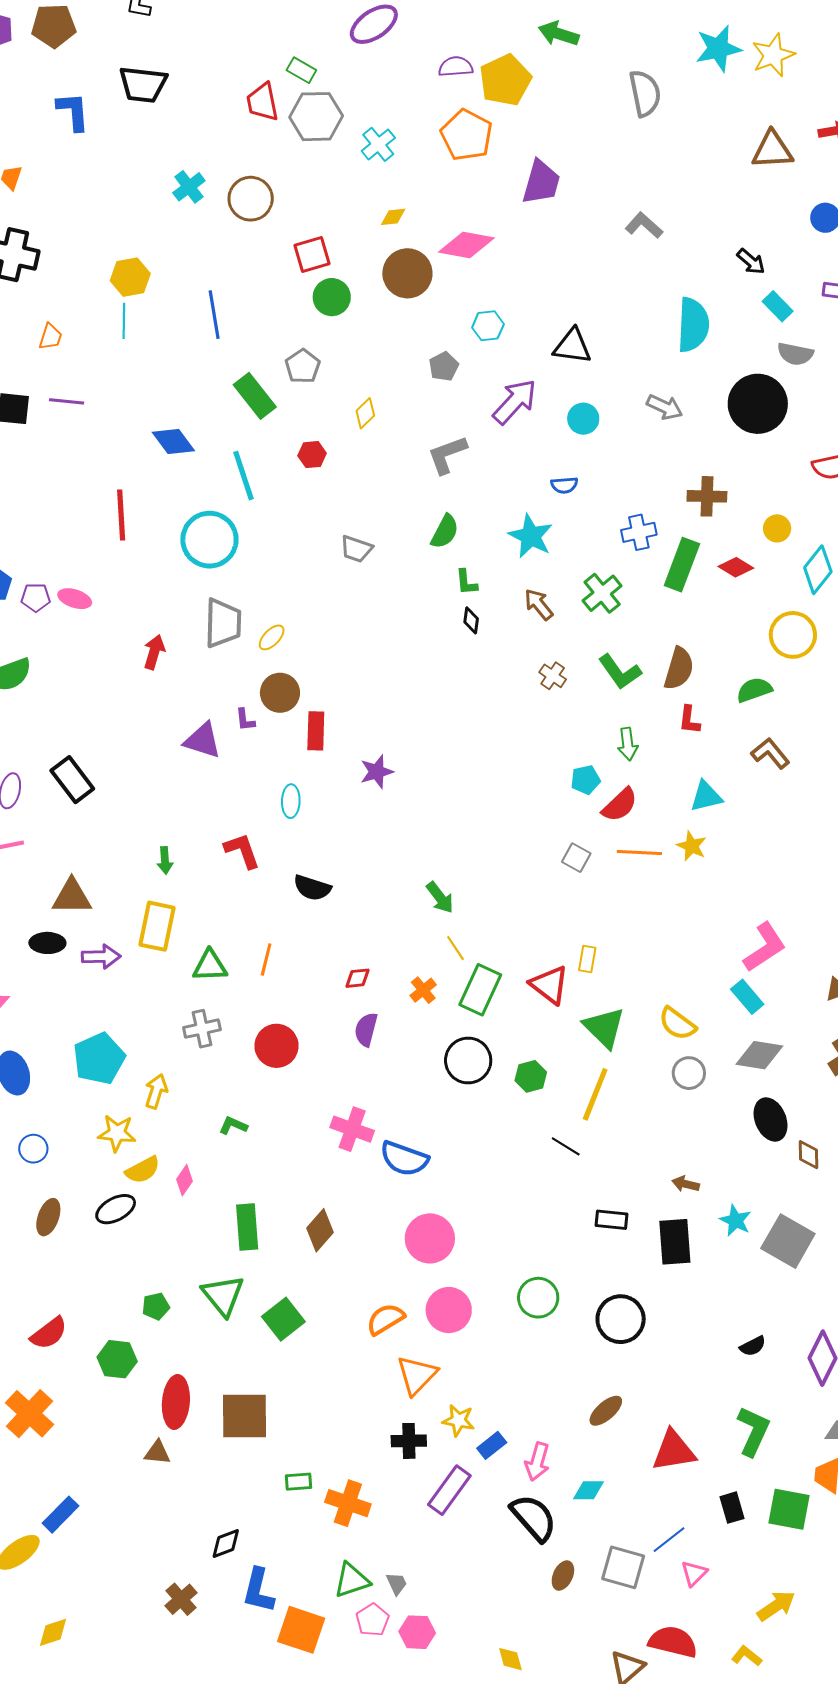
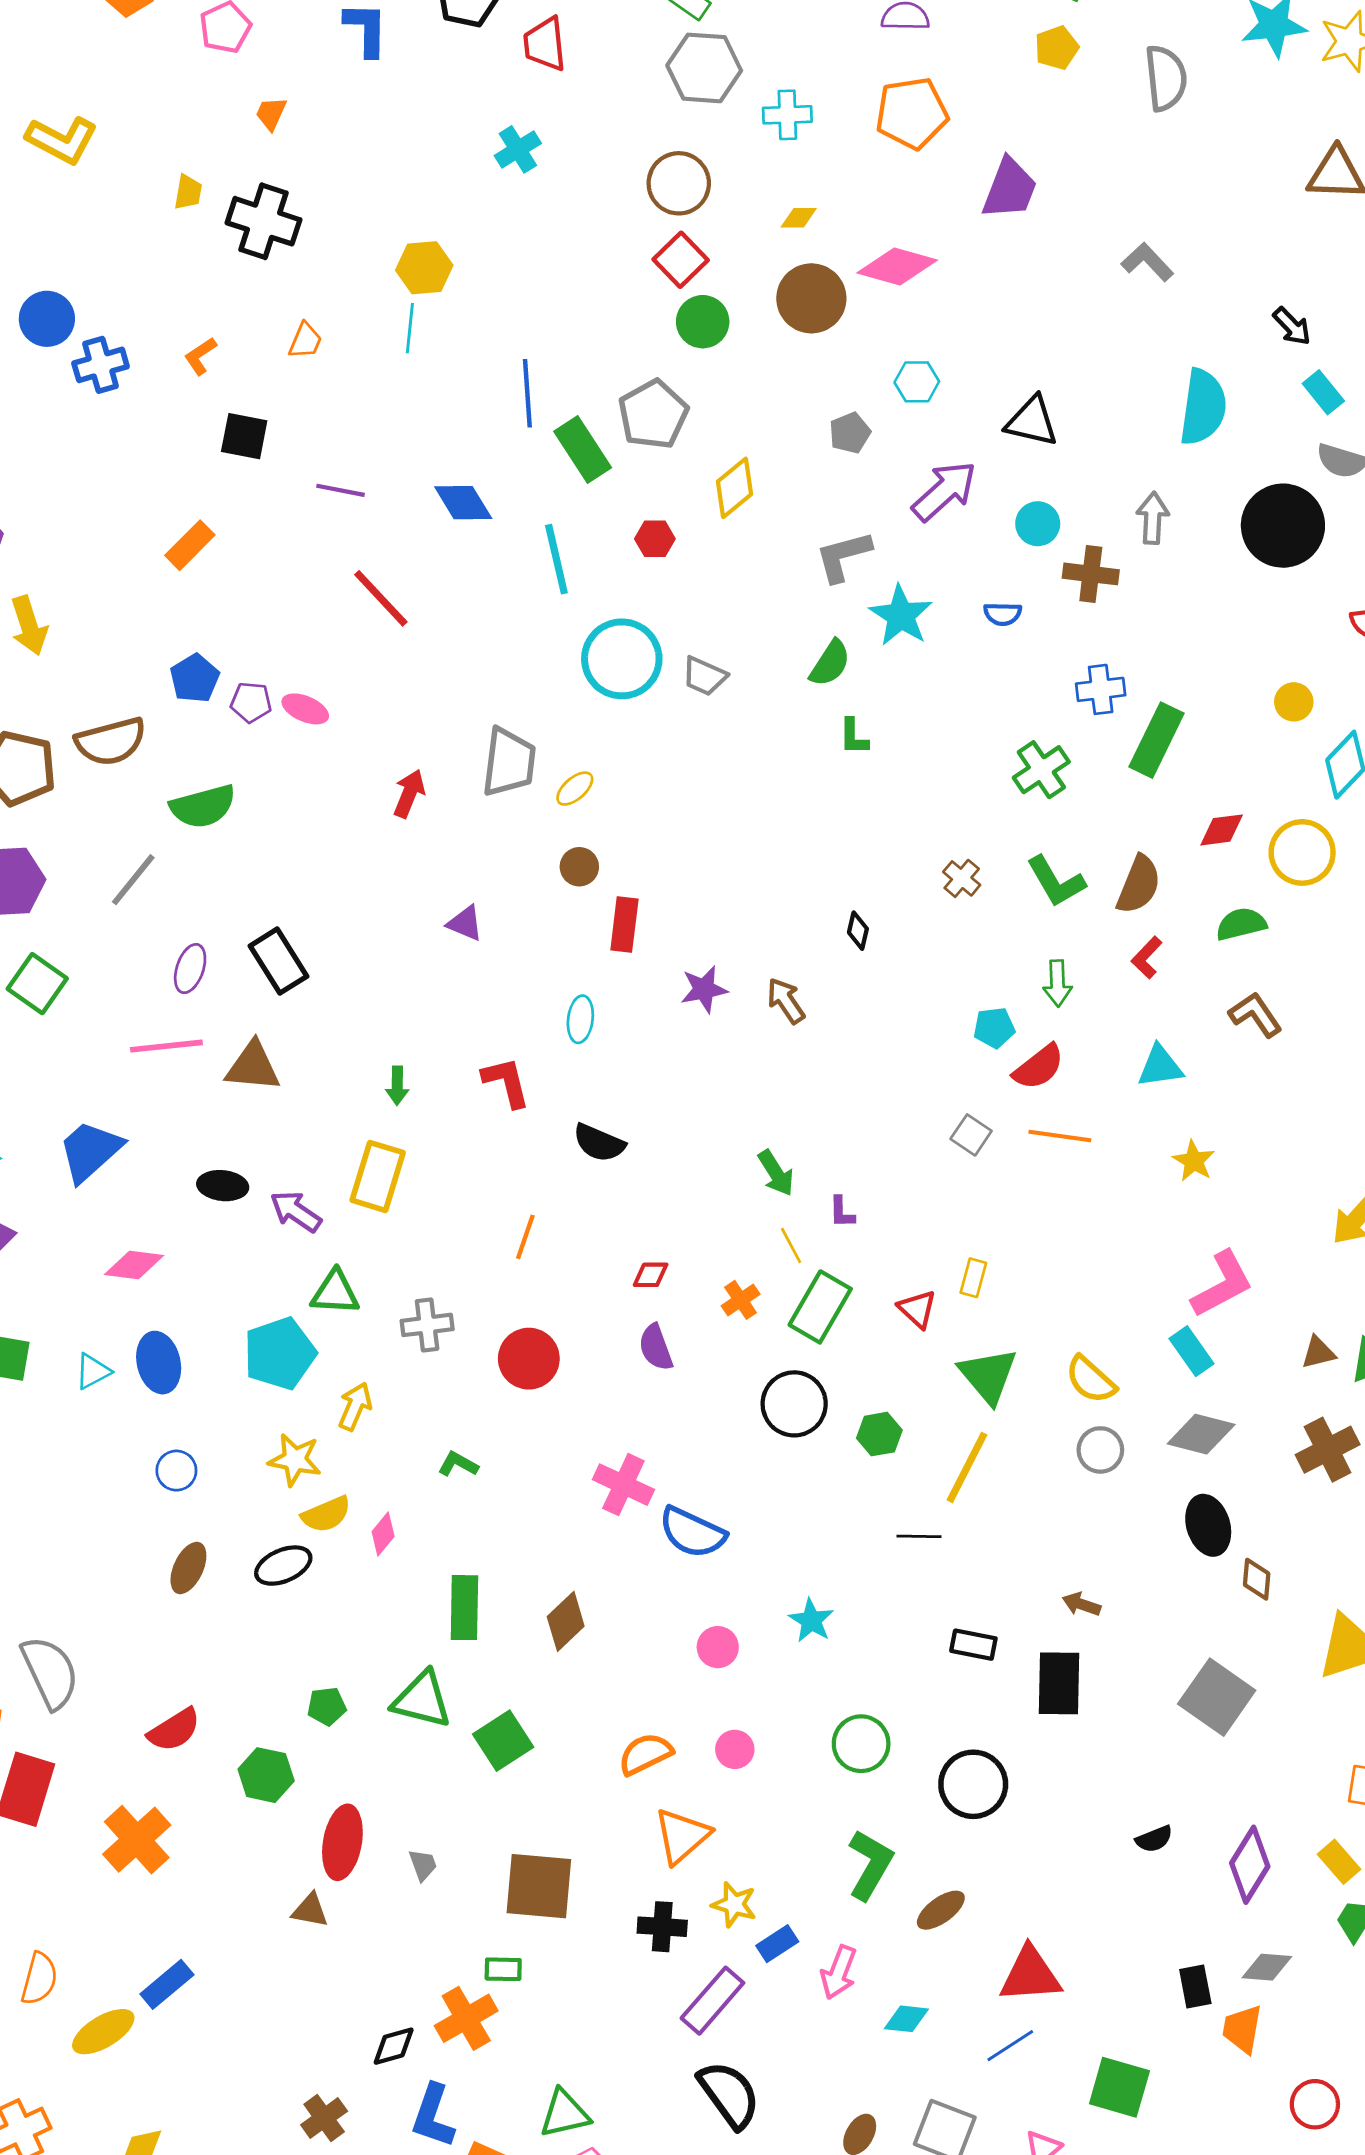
yellow pentagon: (505, 80) -> (1057, 48), moved, size x0.6
red trapezoid: (262, 102) -> (545, 44), moved
orange pentagon: (467, 135) -> (912, 113), turned 30
cyan cross: (378, 144) -> (787, 115), turned 32
brown circle: (251, 199) -> (679, 183), moved
red square: (312, 255) -> (681, 260), turned -33
blue line: (214, 315) -> (527, 393), moved
gray pentagon: (303, 366) -> (653, 414), size x1.4
purple line: (67, 401) -> (341, 490), moved
gray arrow: (665, 407) -> (1153, 518), turned -117
yellow diamond: (365, 413) -> (734, 488), size x1.4
brown cross: (707, 496) -> (1091, 574), moved
red line: (121, 515) -> (381, 598), turned -45
cyan star: (531, 536) -> (901, 616), moved
cyan circle: (209, 540) -> (622, 659), moved
red diamond: (736, 567) -> (1222, 830), moved, turned -44
brown arrow: (539, 604) -> (786, 1001), moved
black diamond: (471, 620) -> (858, 931), moved
brown circle: (280, 693) -> (579, 867), size x0.7
purple L-shape: (245, 720) -> (842, 1212), moved
red L-shape: (689, 720) -> (1147, 958), turned 32
purple triangle: (203, 740) -> (465, 923), size x0.7
yellow star: (692, 846) -> (1194, 1161), moved
brown triangle: (72, 897) -> (253, 1067), moved
purple arrow: (101, 957) -> (296, 1211), turned -150
green triangle: (210, 966) -> (335, 1293), moved
red triangle: (549, 985) -> (917, 1309), size x0.7
purple semicircle: (366, 1029) -> (656, 1347), turned -40
black line: (566, 1146) -> (919, 1536), turned -36
cyan star: (736, 1220) -> (811, 1620), moved
pink circle: (430, 1238) -> (718, 1647), size x0.6
green triangle: (223, 1295) -> (422, 1700), turned -42
pink circle: (449, 1310) -> (735, 1749), size x0.6
brown square: (245, 1416) -> (539, 1886), moved
green L-shape: (753, 1431) -> (870, 1865), moved
orange cross: (348, 1503) -> (466, 2018), moved, turned 36
black rectangle: (732, 1508) -> (1195, 1987), moved
green square: (789, 1509) -> (1119, 2087), moved
black semicircle: (534, 1518) -> (729, 2094), moved
blue line: (669, 1540) -> (1010, 2046), moved
gray trapezoid: (397, 1584) -> (423, 1865), moved

